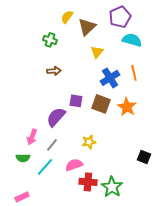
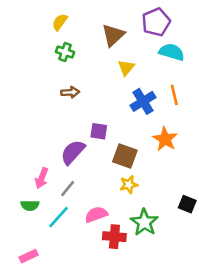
yellow semicircle: (67, 17) -> (60, 22), moved
brown square: (101, 104) -> (125, 156), moved
yellow star: (89, 142) -> (129, 185), moved
green star: (112, 187) -> (144, 222), moved

